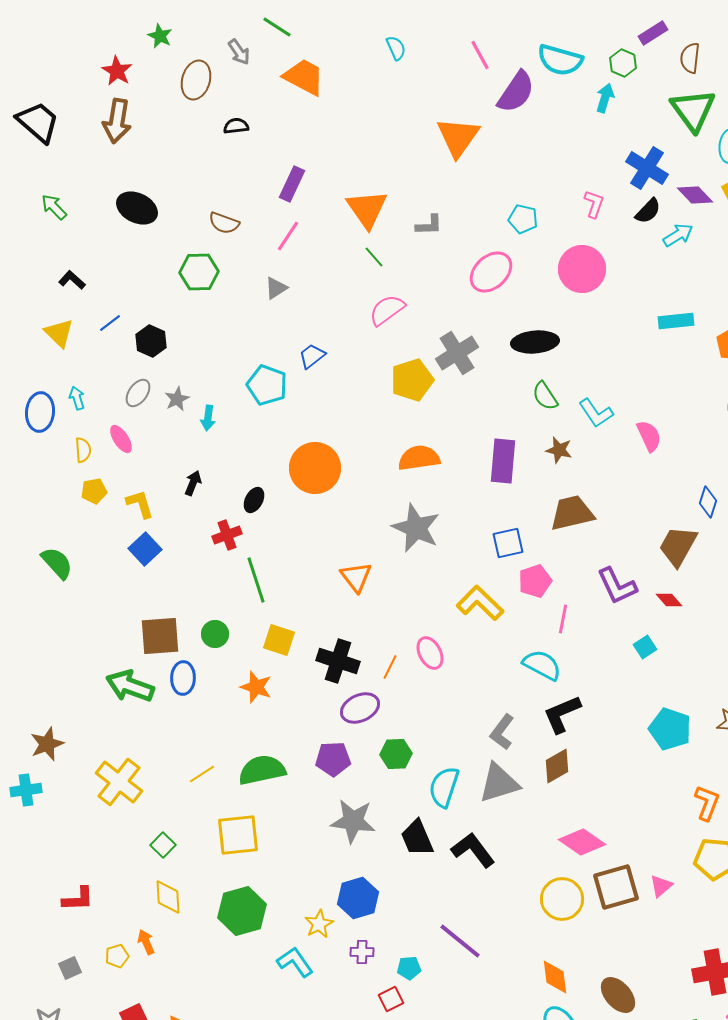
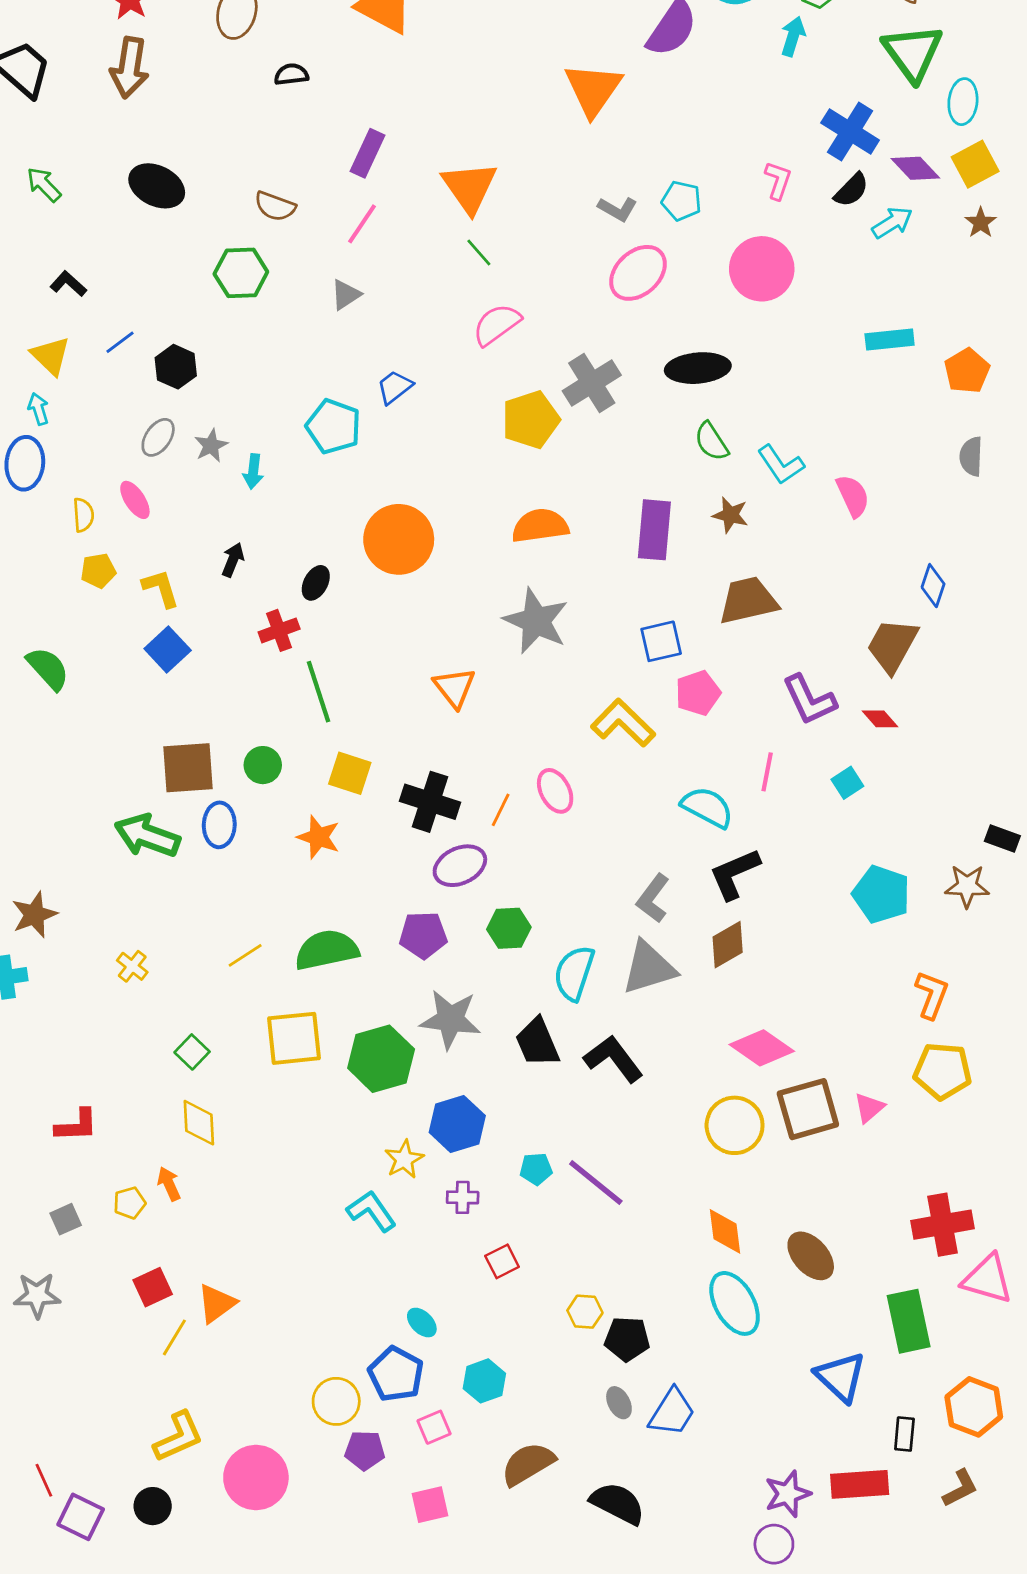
gray L-shape: (429, 225) -> (618, 209), moved, turned 32
cyan arrow: (77, 398) -> (38, 409), moved
pink line: (563, 619) -> (767, 772), moved
yellow cross: (119, 782) -> (132, 966), size x0.5
green hexagon: (242, 911) -> (381, 1059), moved
cyan pentagon: (409, 968) -> (536, 1169), moved

